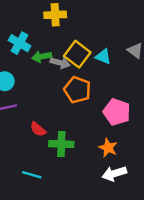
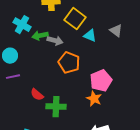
yellow square: (77, 54) -> (75, 19), moved
pink pentagon: (117, 112) -> (101, 81), turned 30
orange star: (108, 148) -> (94, 99), moved

